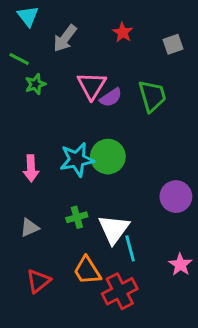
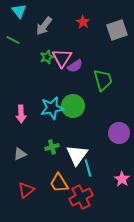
gray square: (173, 44) -> (117, 30), size x1.5
green star: (35, 84) -> (47, 57), moved
green trapezoid: (152, 96) -> (103, 80), moved

